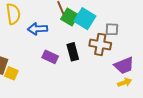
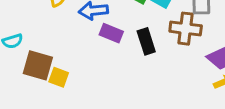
purple rectangle: (50, 57) -> (111, 33), moved

